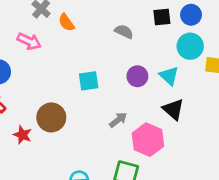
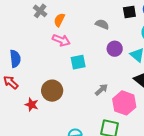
orange semicircle: (66, 22) -> (59, 20), turned 64
pink arrow: (29, 41) -> (61, 40), moved
purple circle: (137, 76) -> (115, 49), moved

